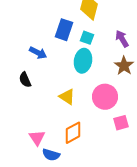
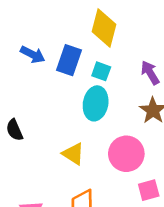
blue arrow: (38, 53) -> (33, 55), moved

